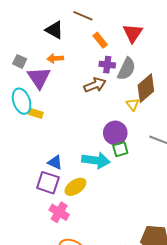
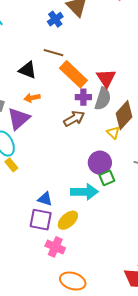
red triangle: (133, 33) -> (106, 78), moved
orange rectangle: (100, 40) -> (73, 74), size x1.8
purple triangle: (39, 78) -> (19, 119), turned 30
yellow rectangle: (36, 113) -> (11, 165), moved, turned 40

